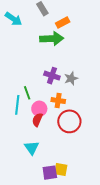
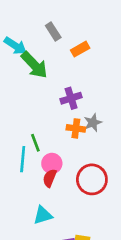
green arrow: (52, 39) -> (34, 65), moved, turned 50
purple cross: (52, 76) -> (71, 98), moved, turned -35
orange cross: (58, 101) -> (76, 128), moved
cyan triangle: (32, 148) -> (43, 215), turned 49

